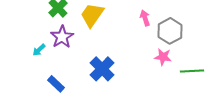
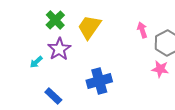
blue cross: (102, 69) -> (99, 81), turned 30

